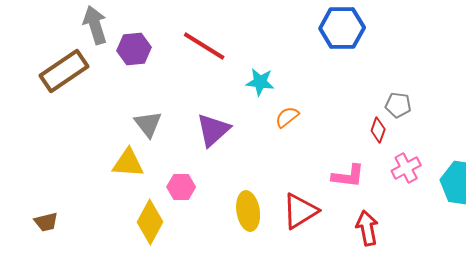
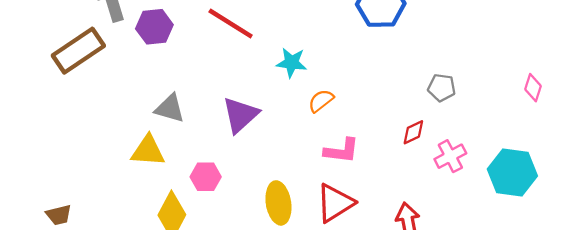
gray triangle: (148, 124) -> (170, 108), turned -36
red diamond: (378, 130) -> (413, 132), moved, turned 45
pink L-shape: (348, 176) -> (342, 151), moved

